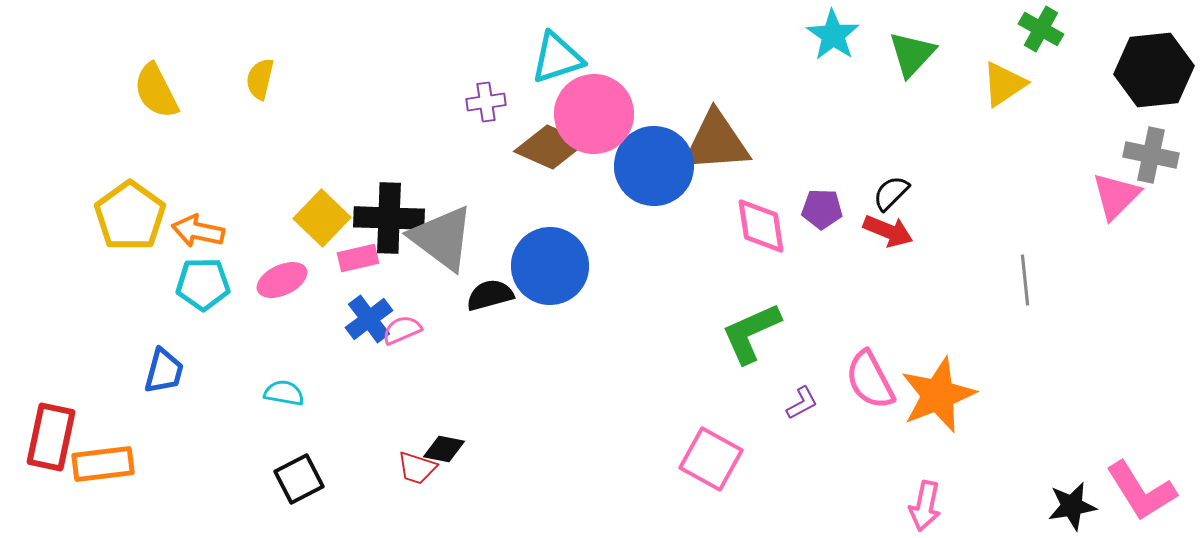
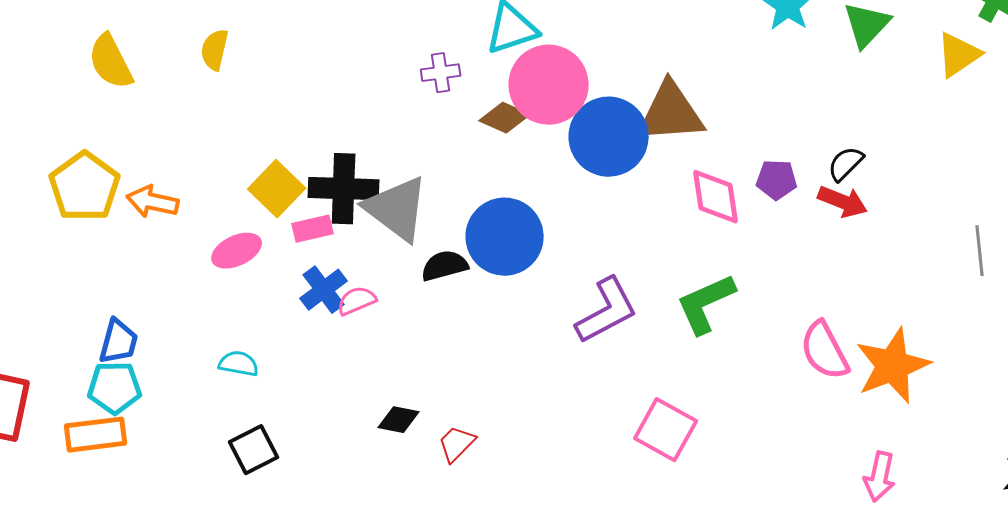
brown diamond: (550, 147) -> (505, 118), size x0.7
cyan pentagon: (203, 284) -> (115, 388), moved
purple L-shape: (802, 403) -> (607, 311), moved, size x2.0
orange rectangle: (103, 464) -> (96, 435), moved
red trapezoid: (417, 468) -> (457, 444), moved, turned 117

